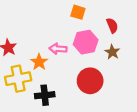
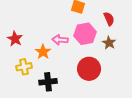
yellow cross: (18, 79) -> (24, 67), size x0.7

